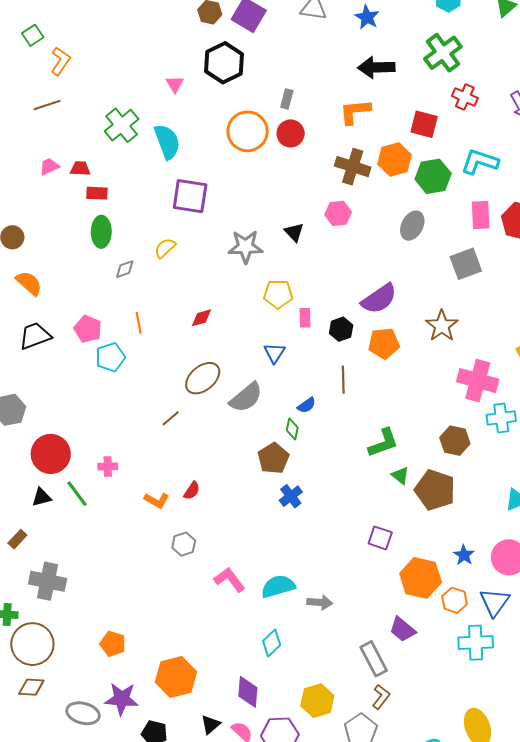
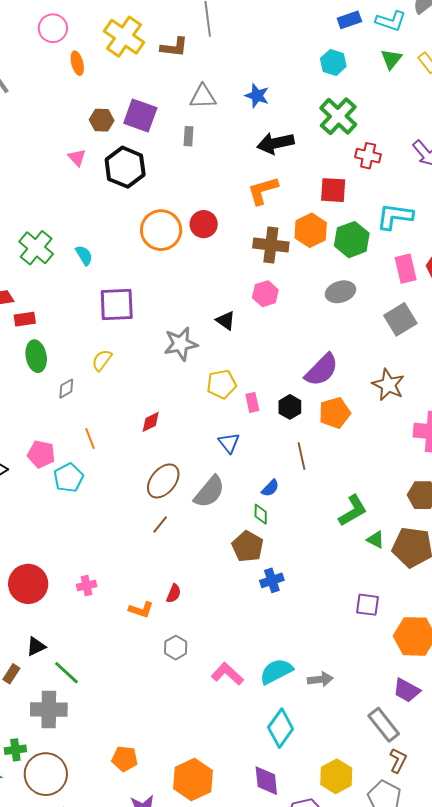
pink triangle: (175, 84) -> (77, 158), moved
gray rectangle: (287, 99) -> (188, 136), moved
cyan semicircle: (167, 142) -> (84, 255), size x0.6
gray ellipse: (412, 226) -> (340, 292), turned 56
brown line: (171, 418) -> (160, 524), moved
green line: (77, 494) -> (67, 673), moved
blue cross: (291, 496) -> (272, 580), turned 30
black triangle: (42, 497) -> (36, 646), moved
cyan diamond: (272, 643) -> (281, 728), size x1.4

